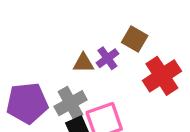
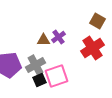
brown square: (135, 39) -> (98, 21), moved

